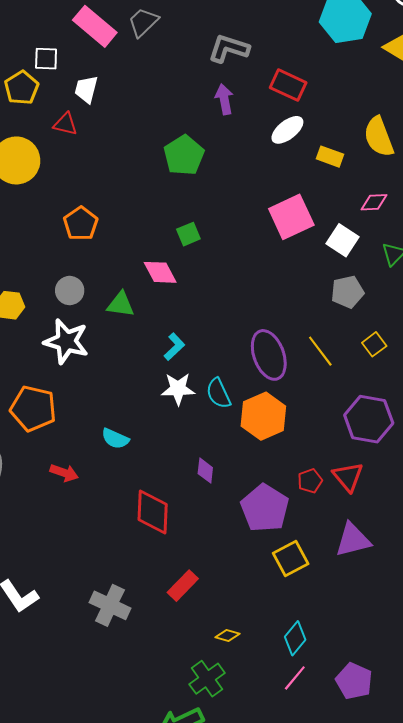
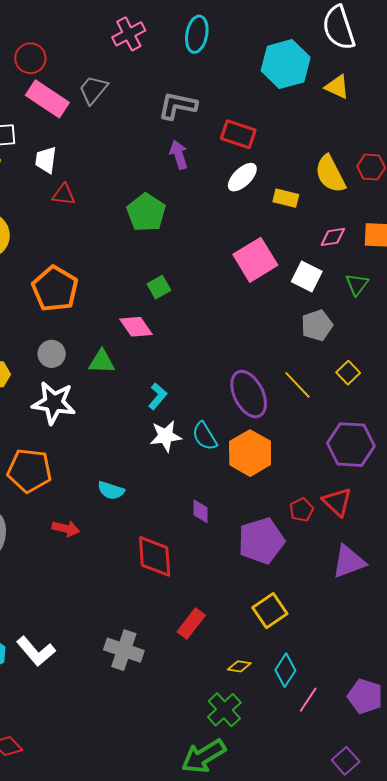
red triangle: (65, 124) -> (64, 195), moved
orange pentagon: (81, 224) -> (55, 289), size x1.4
purple pentagon: (265, 508) -> (261, 541), turned 30
yellow square: (291, 558) -> (270, 611), moved
cyan diamond: (295, 638) -> (285, 670), moved

